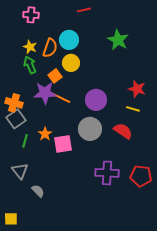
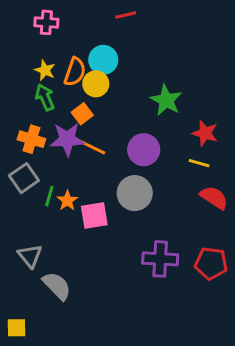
green star: (118, 40) -> (166, 100), moved
yellow circle: (71, 63) -> (96, 84), moved
orange cross: (14, 103) -> (31, 139), moved
red semicircle: (123, 131) -> (214, 198), moved
green line: (25, 141) -> (49, 196), moved
gray semicircle: (38, 191) -> (57, 286), size x1.5

